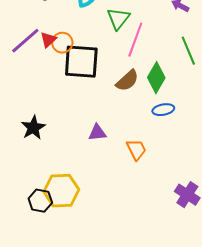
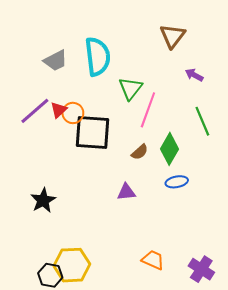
brown semicircle: (127, 81) -> (140, 152), size x0.7
purple triangle: (97, 133) -> (126, 192), moved
orange trapezoid: (136, 150) -> (153, 260), moved, turned -40

